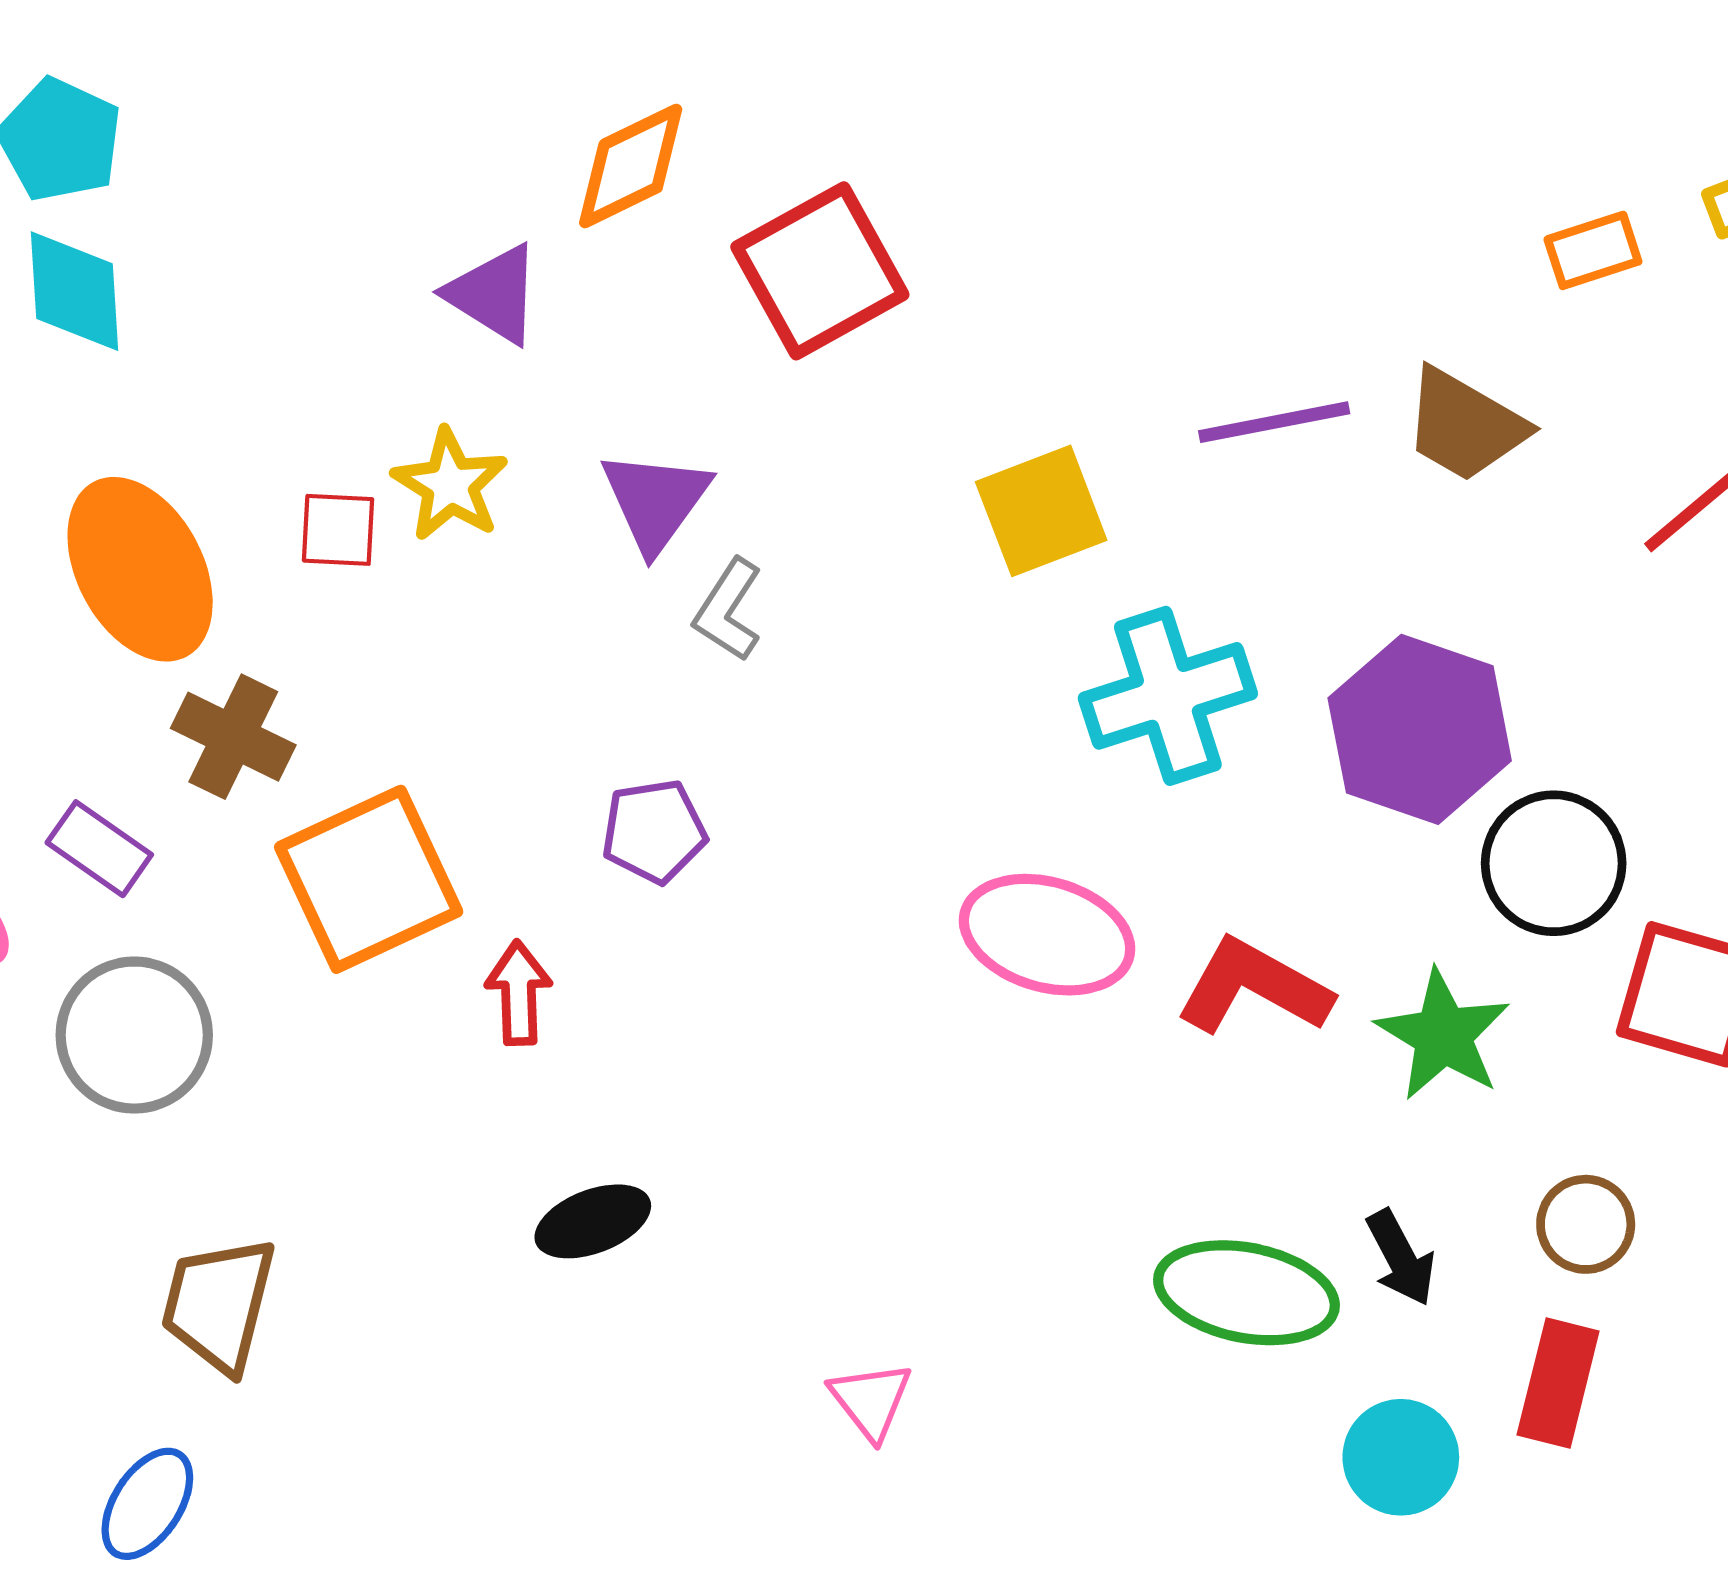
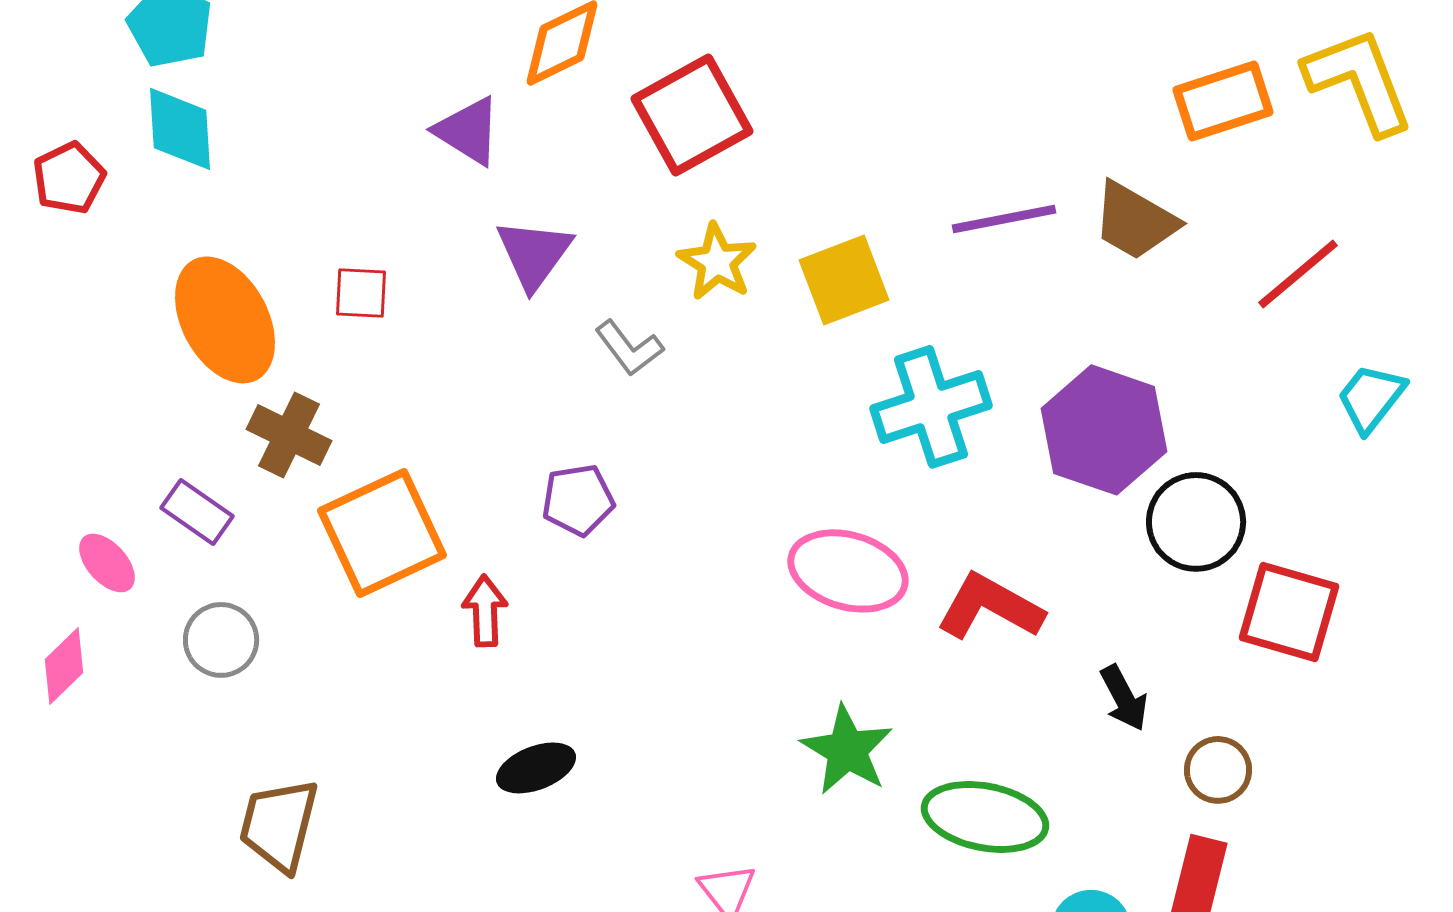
orange rectangle: (1593, 250) -> (1223, 101), size x1.5
yellow star: (450, 485) -> (717, 262), moved
purple triangle: (655, 501) -> (534, 254), moved
gray L-shape: (728, 610) -> (629, 348), turned -70
gray circle: (134, 1035) -> (221, 640), size x0.7
green star: (1443, 1035) -> (847, 750), moved
black arrow: (1401, 1258) -> (1124, 698), moved

